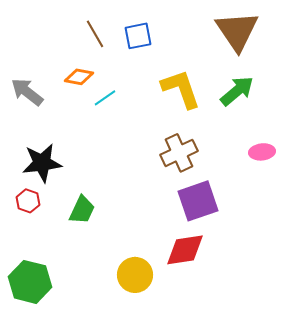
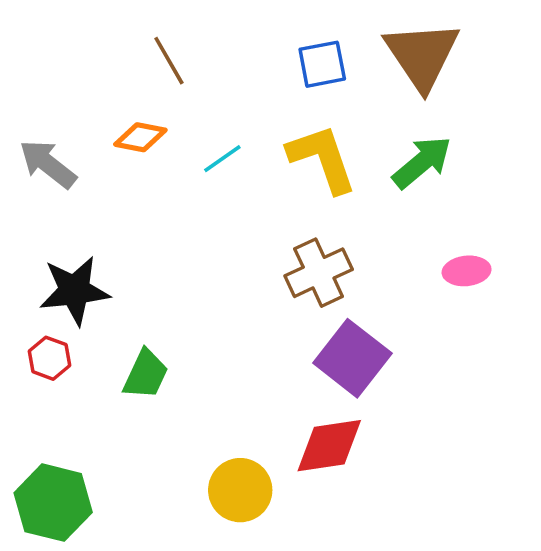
blue square: (138, 36) -> (322, 64), moved
cyan line: (105, 98) -> (222, 159), moved
purple square: (198, 201) -> (352, 358), turned -33

